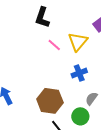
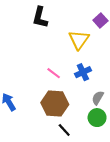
pink line: (54, 45) -> (54, 73), moved
green circle: (80, 116) -> (97, 118), moved

